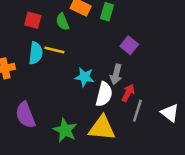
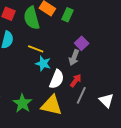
green semicircle: (63, 22) -> (32, 18), size x1.6
yellow line: (54, 50) -> (36, 49), moved
gray arrow: (116, 74) -> (74, 58), moved

